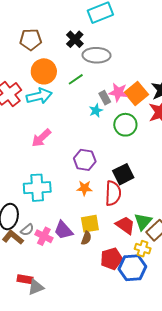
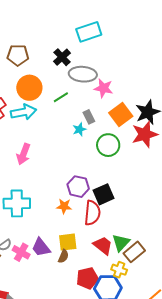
pink star: (118, 92) -> (104, 88), moved
pink arrow: (41, 138) -> (24, 154), turned -30
purple hexagon: (85, 160) -> (78, 187), moved

